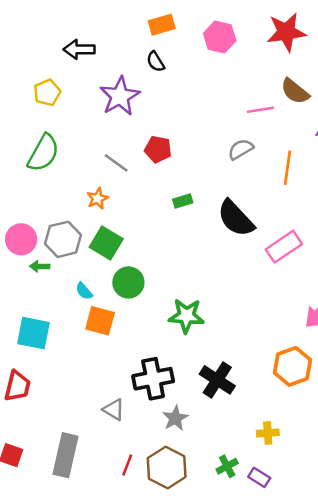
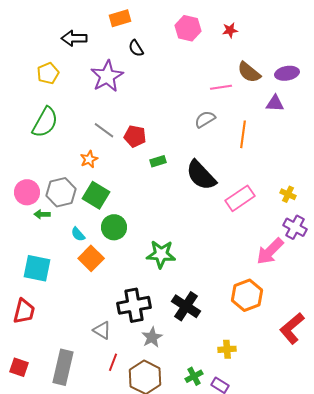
orange rectangle: (162, 25) -> (120, 18), moved
red star: (286, 32) -> (230, 30), moved, size x0.5
red pentagon: (158, 149) -> (135, 136), moved
orange square: (100, 321) -> (91, 258), turned 30
red line: (127, 465) -> (113, 362), moved

